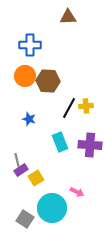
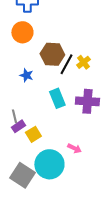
brown hexagon: (48, 81) -> (52, 54), moved
yellow cross: (86, 106) -> (83, 62), turned -32
gray square: (25, 219) -> (22, 175), size x1.4

